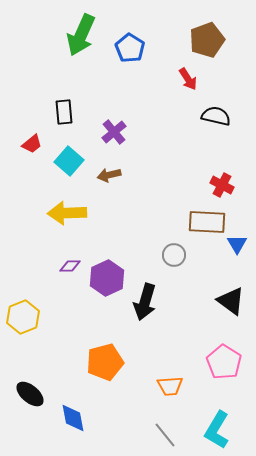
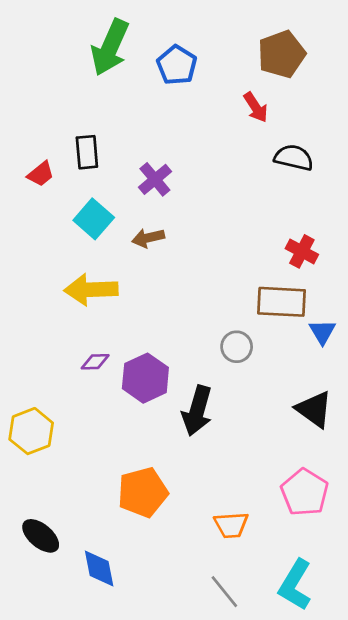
red trapezoid: (32, 144) -> (41, 174), moved

